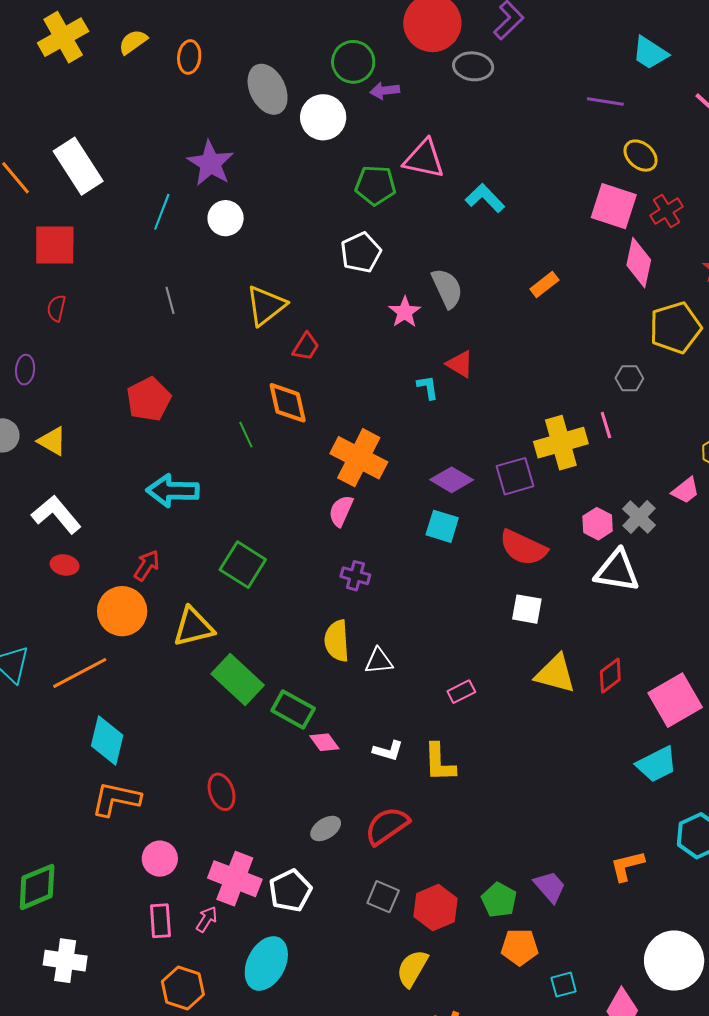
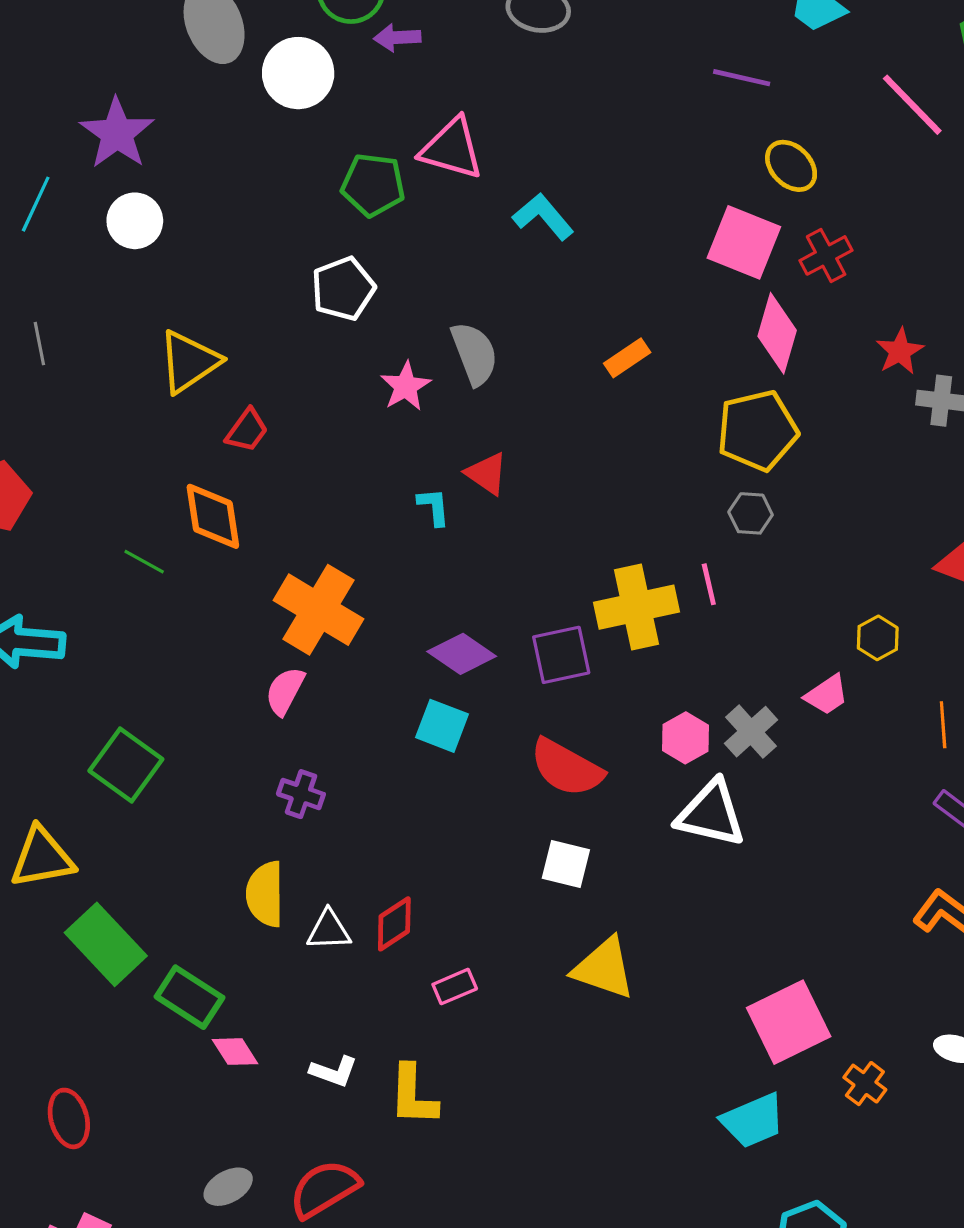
yellow pentagon: (675, 328) -> (757, 430), moved
green line: (246, 435) -> (144, 562), turned -40
red diamond: (610, 676) -> (394, 924), moved

